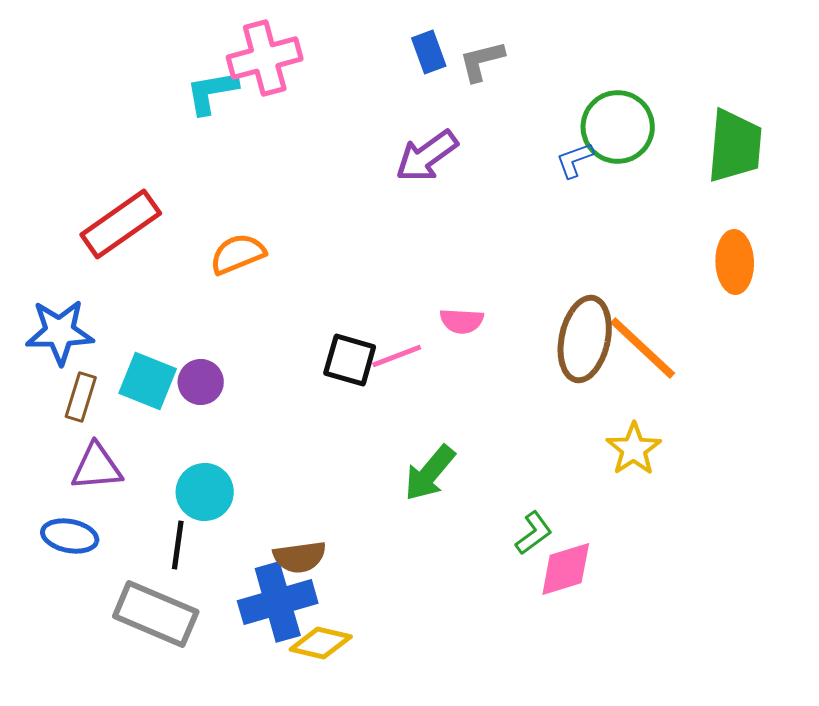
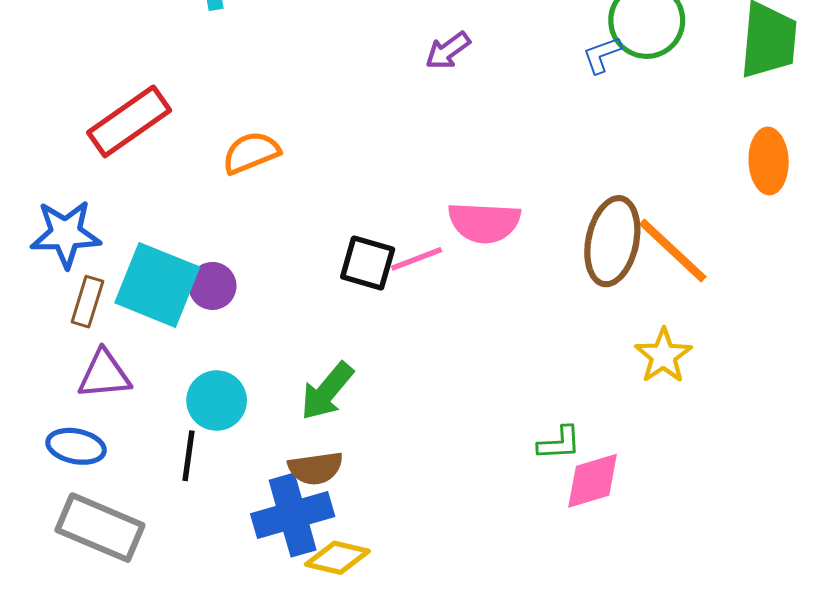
purple arrow: (427, 156) -> (448, 51), size x0.7
pink semicircle: (462, 321) -> (484, 222), size x1.6
cyan square: (148, 381) -> (157, 285), size x1.4
green arrow: (430, 473) -> (327, 391), moved
green L-shape: (534, 533) -> (559, 443), turned 33
gray rectangle: (156, 614) -> (100, 528), moved

